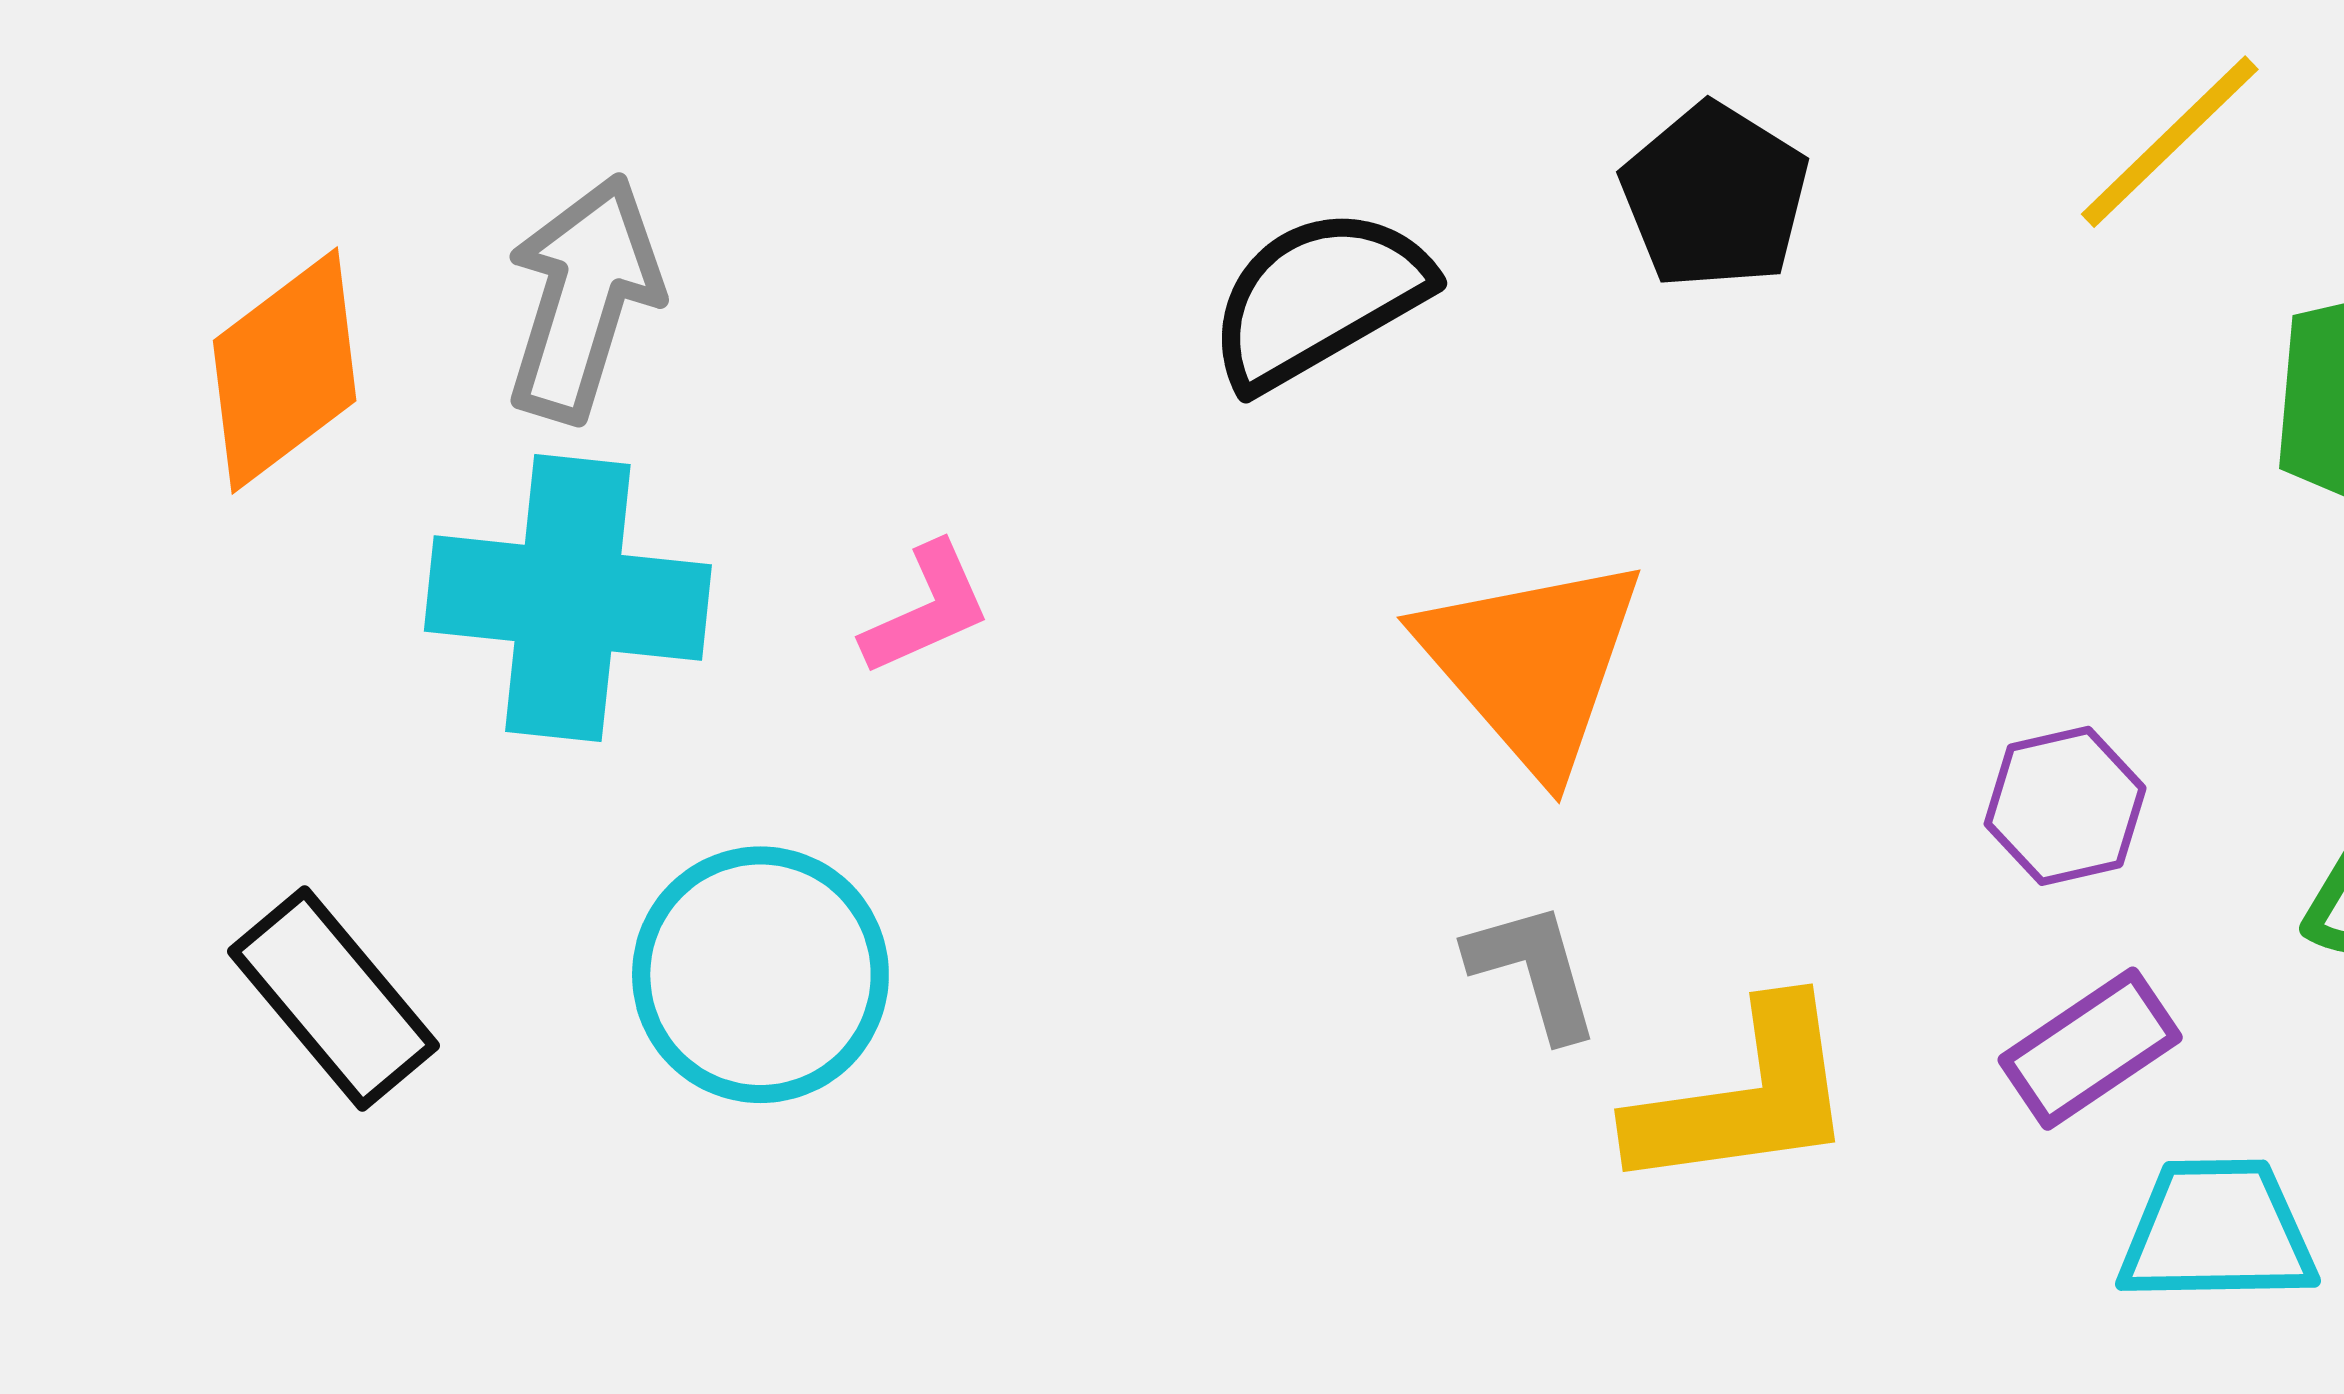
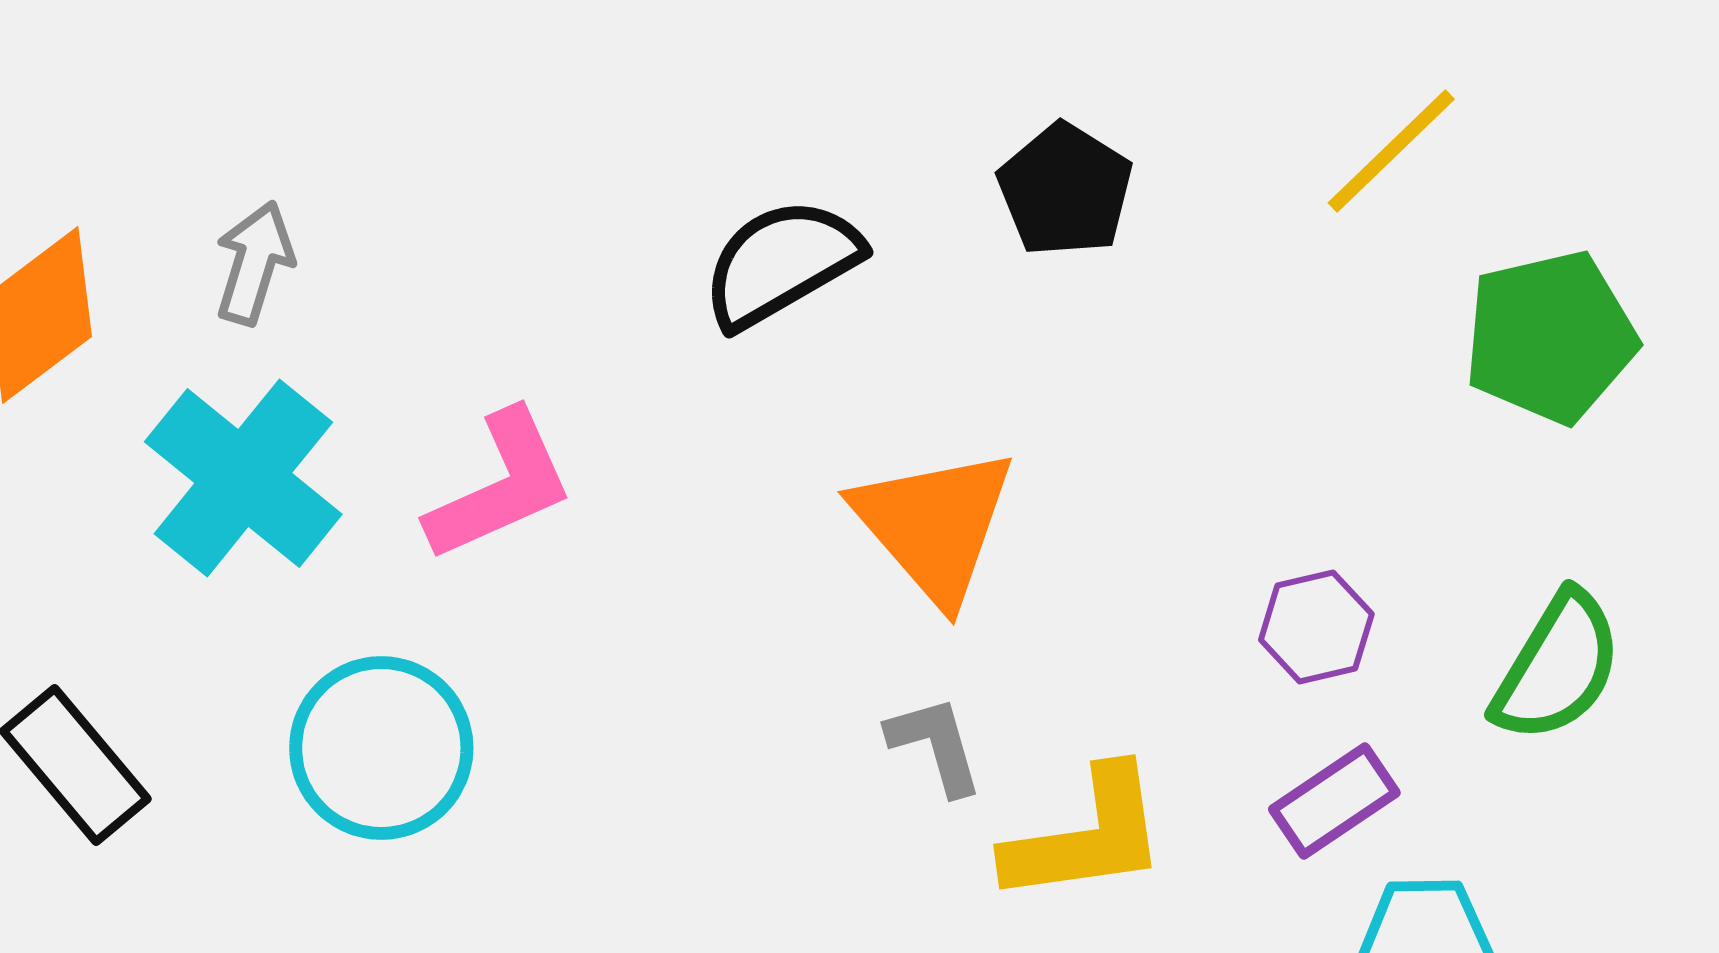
gray arrow: (583, 298) -> (254, 263), size x0.7
cyan cross: (568, 598) -> (243, 478), turned 33
pink L-shape: (926, 609) -> (500, 486), size x1.6

